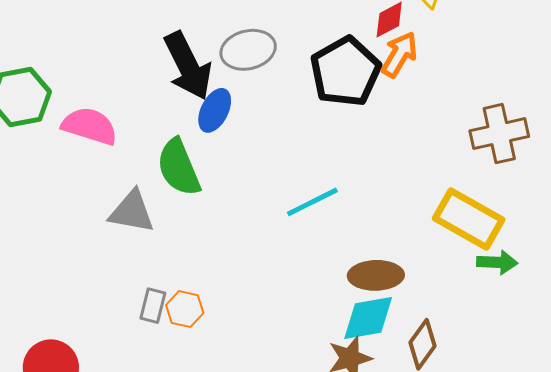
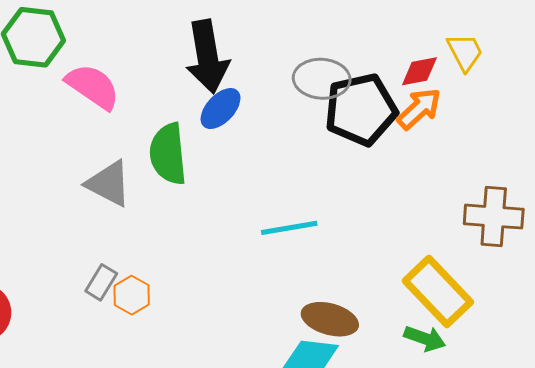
gray ellipse: (248, 50) -> (322, 79), moved
green arrow: (497, 262) -> (425, 338), moved

